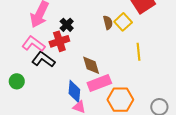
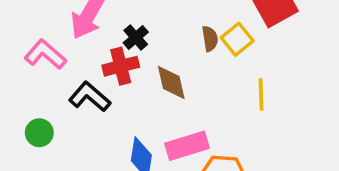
pink L-shape: (33, 44) -> (45, 54), moved
brown diamond: (91, 65) -> (171, 82), moved

